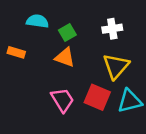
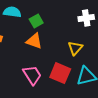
white cross: (112, 29) -> (86, 18), moved
yellow triangle: (116, 66) -> (75, 48), size x0.7

